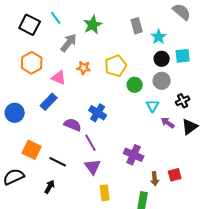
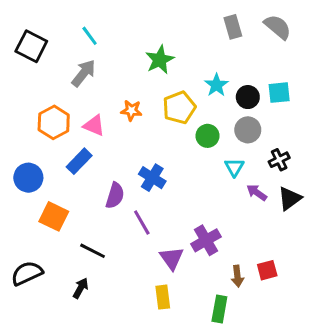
black square: (30, 25) -> (31, 46), moved
green star: (93, 25) -> (160, 60), moved
gray rectangle: (137, 26) -> (233, 27), moved
cyan star: (159, 37) -> (216, 85), moved
gray arrow: (69, 43) -> (84, 73), moved
orange hexagon: (32, 63) -> (54, 122), moved
purple semicircle: (73, 125) -> (115, 196), turned 84
orange square: (32, 150) -> (54, 216), moved
purple cross: (134, 155) -> (206, 240), turned 36
purple triangle: (93, 167) -> (172, 258), moved

